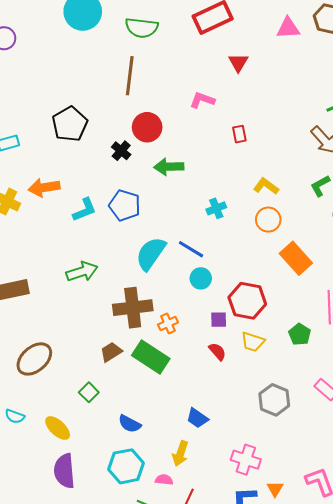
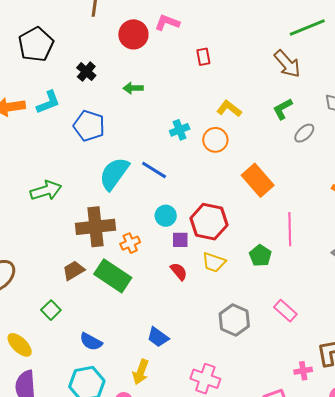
red circle: (147, 127) -> (133, 34), moved
green arrow: (169, 167) -> (133, 88), size x0.7
cyan L-shape: (84, 210) -> (48, 102), moved
orange circle: (268, 220) -> (215, 140), moved
cyan circle: (201, 278) -> (166, 216), moved

